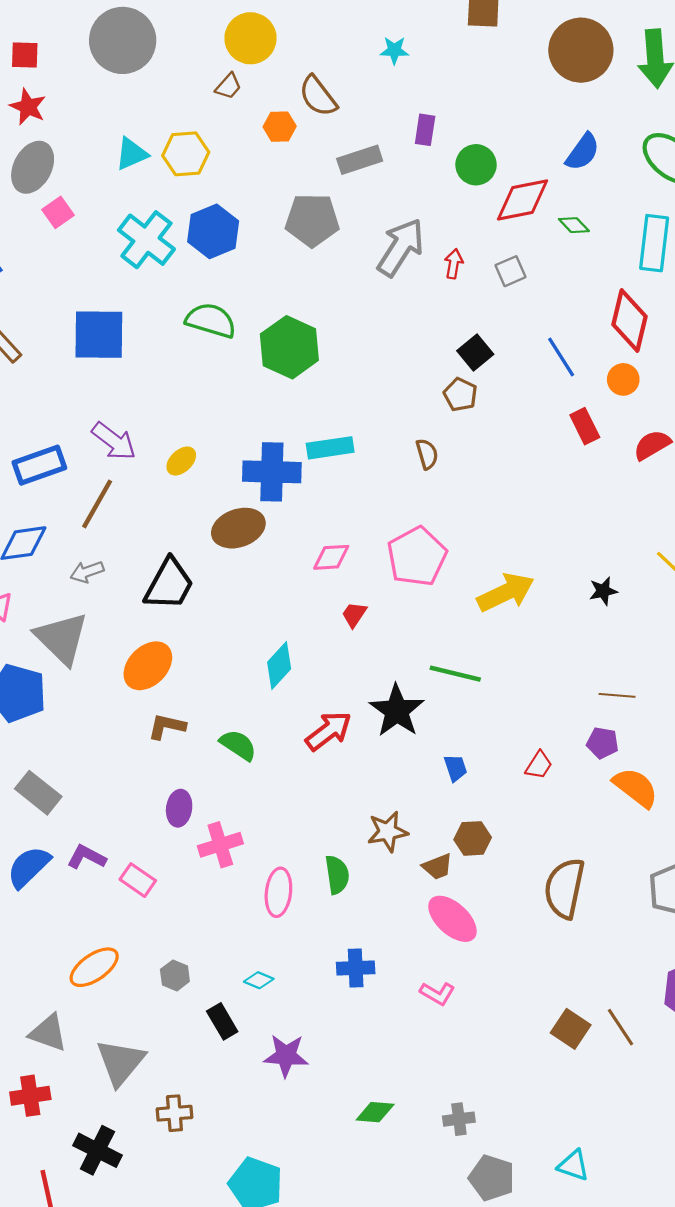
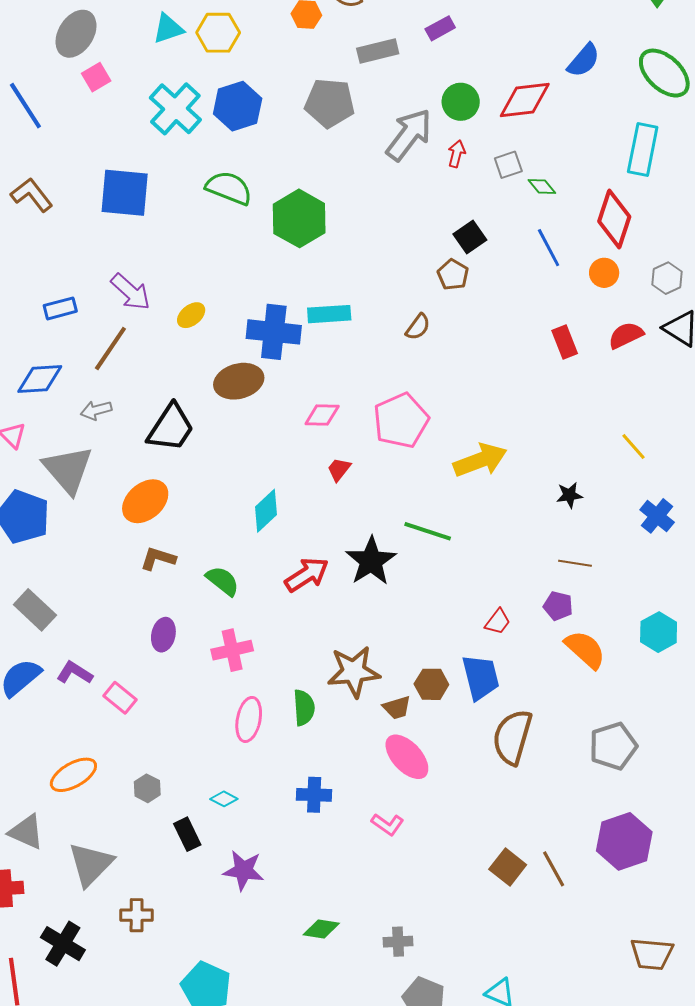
purple rectangle: (425, 130) -> (440, 28), turned 48
green circle: (476, 165) -> (461, 102), moved
green diamond: (574, 225) -> (542, 186), moved
red rectangle: (585, 426) -> (565, 342), moved
brown semicircle: (427, 454) -> (418, 327), turned 48
blue rectangle: (39, 465) -> (60, 308), size x0.7
black star: (603, 591) -> (569, 495), moved
blue trapezoid: (455, 768) -> (481, 677), moved, size x1.8
brown star: (388, 832) -> (354, 672), size x1.4
pink cross: (220, 845) -> (232, 650), moved

